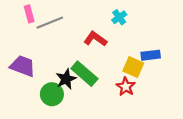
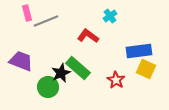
blue rectangle: (151, 55) -> (139, 51), size x1.4
yellow square: (133, 67) -> (146, 69), moved

